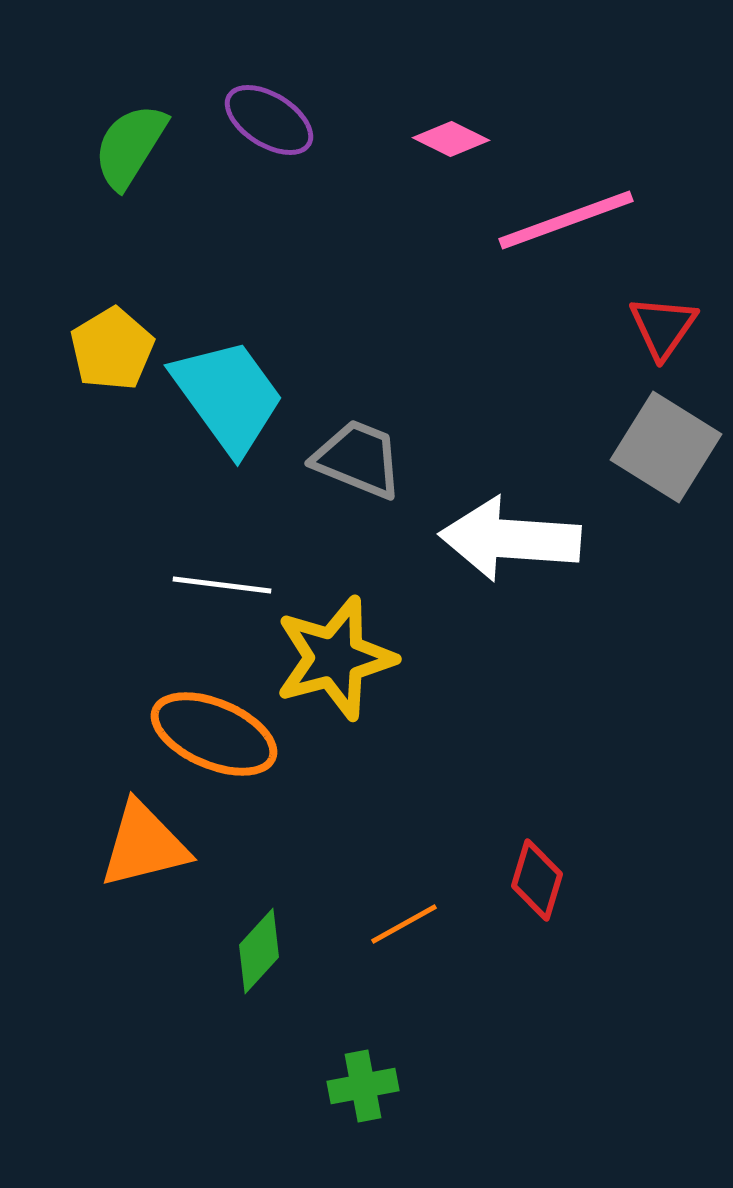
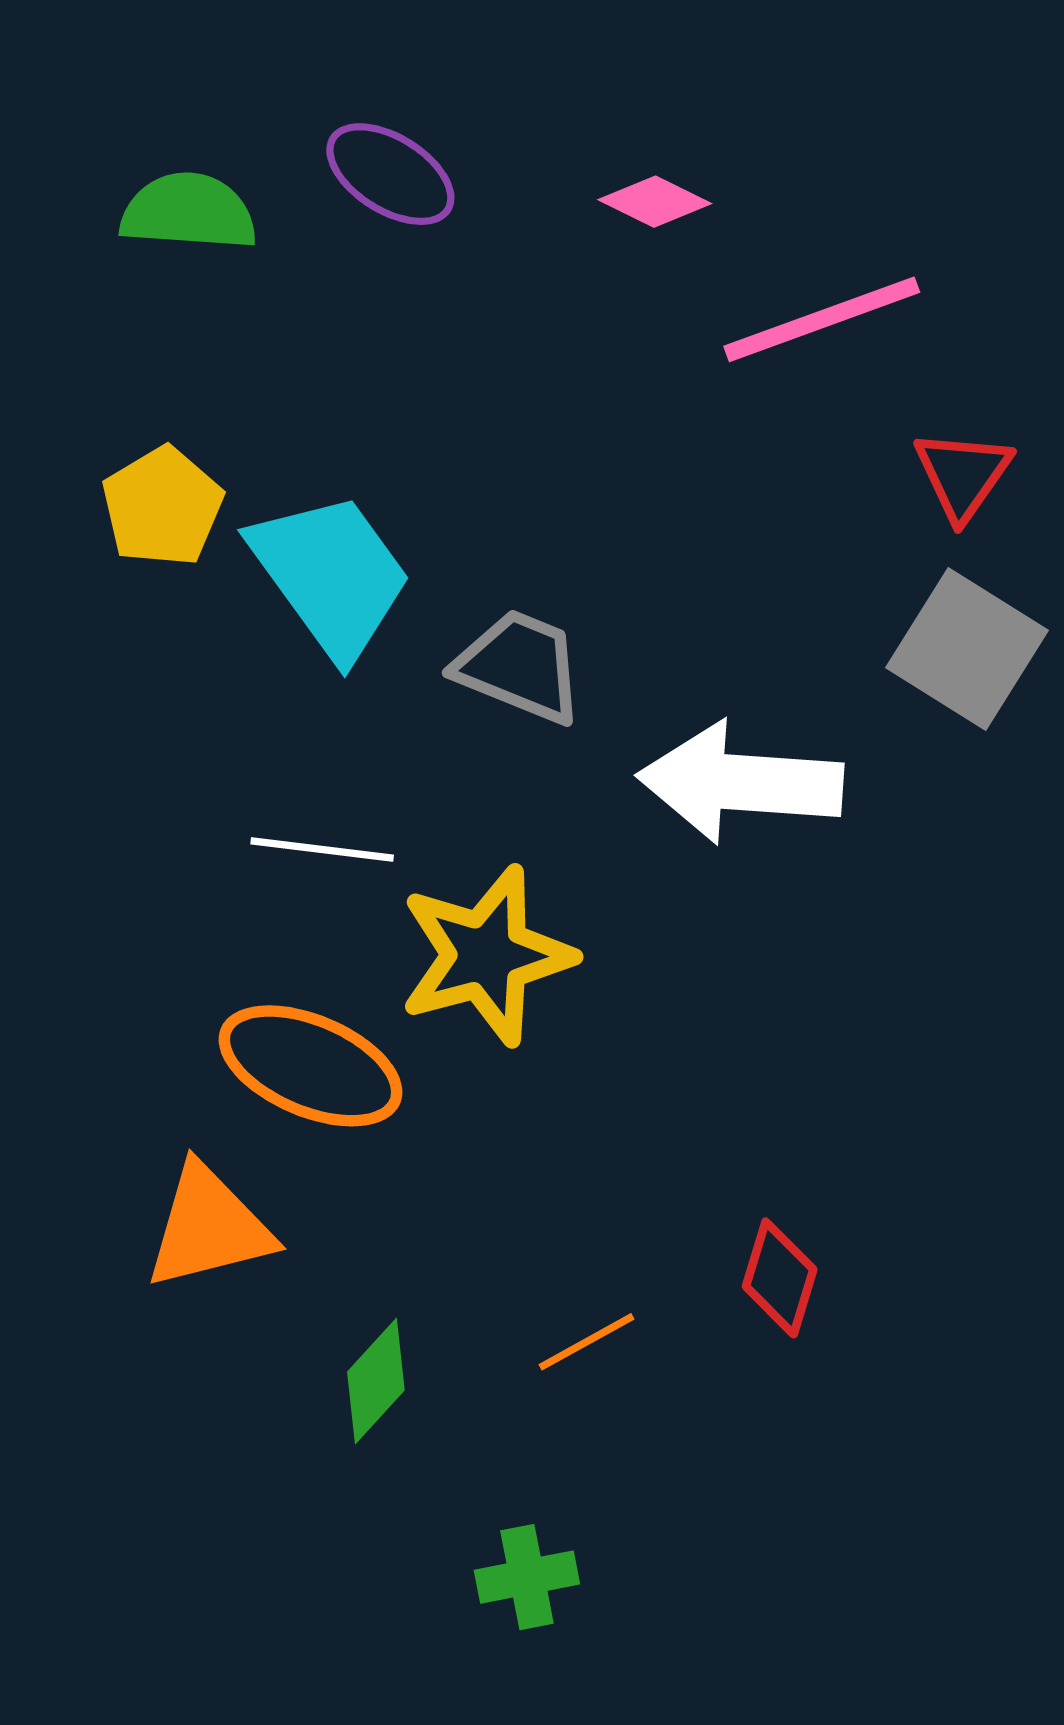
green semicircle: (130, 146) -> (189, 212), turned 62

